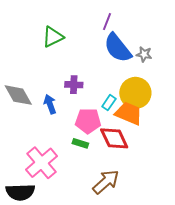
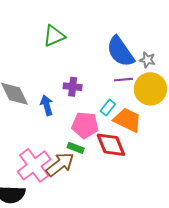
purple line: (107, 22) -> (123, 80), moved, turned 60
yellow circle: (135, 93) -> (150, 89), moved
brown arrow: (106, 182) -> (60, 164), moved

